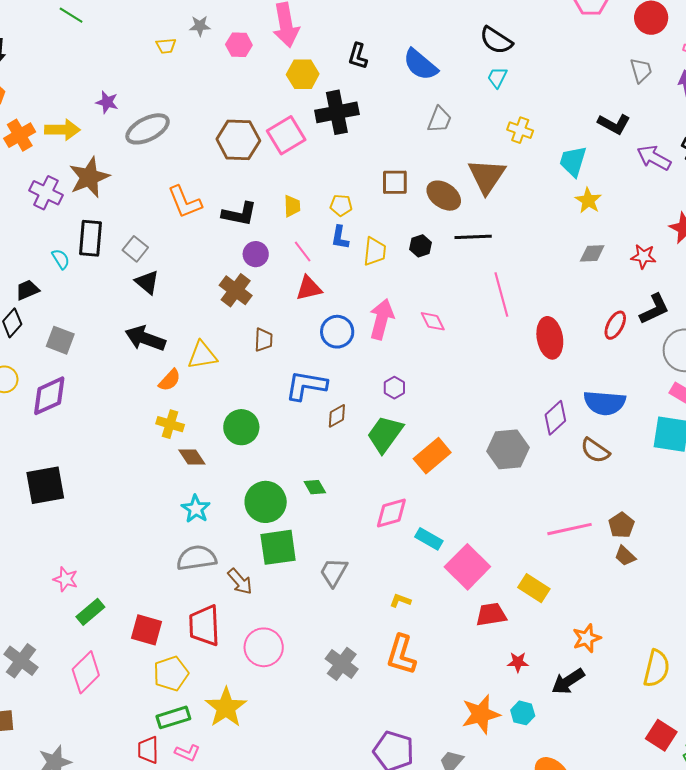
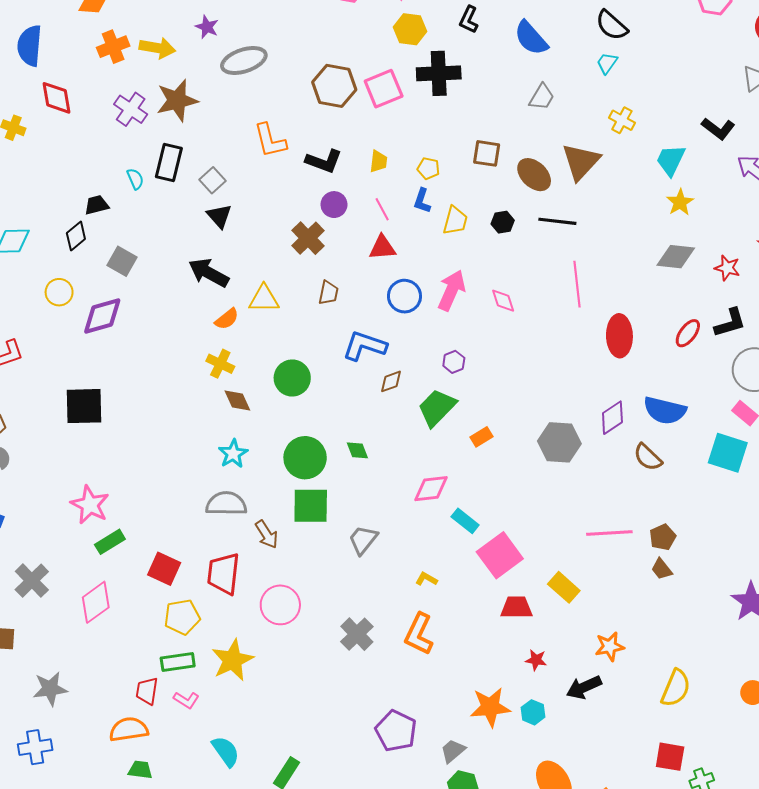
gray diamond: (592, 253) -> (676, 257), size x1.4
orange rectangle: (432, 456) -> (482, 437), size x0.6
pink star: (66, 579) -> (90, 505), size x1.5
red square: (661, 735) -> (670, 757), turned -32

